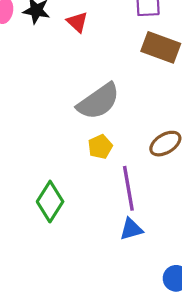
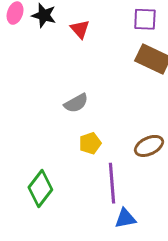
gray semicircle: (98, 101) -> (76, 103), moved, size x0.6
blue triangle: (131, 229) -> (125, 218), moved

